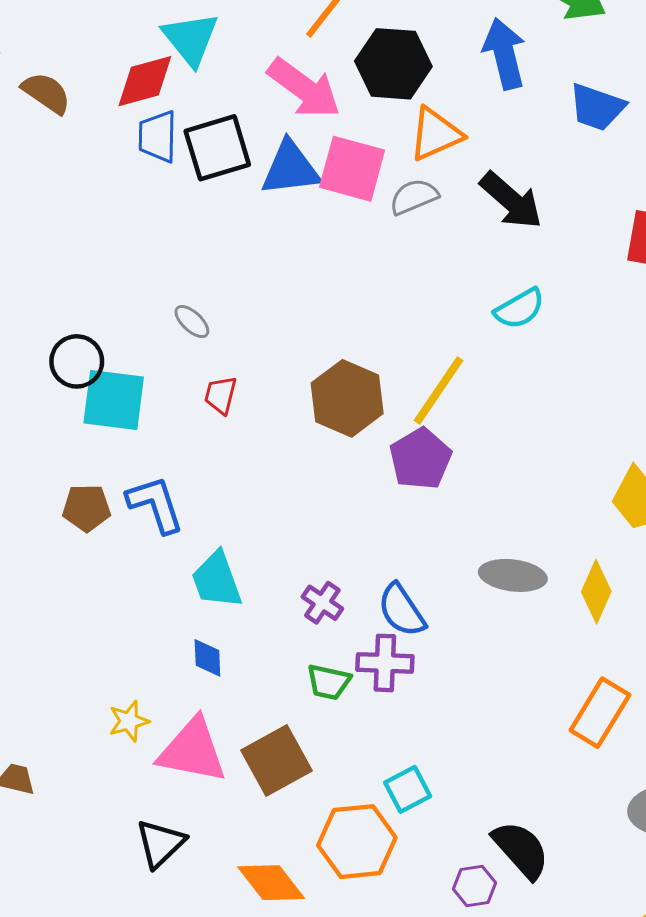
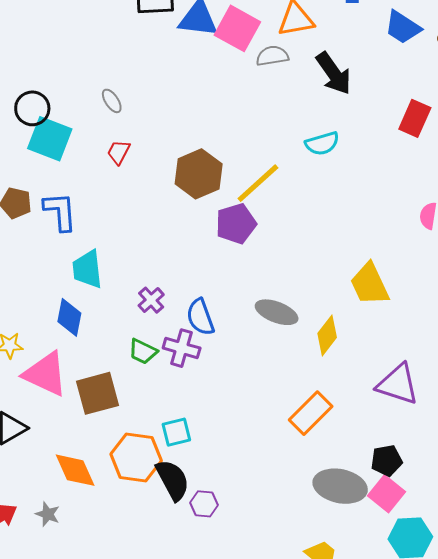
blue diamond: (207, 658) -> (69, 317), size x1.4
black semicircle: (521, 850) -> (173, 480), moved

